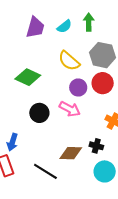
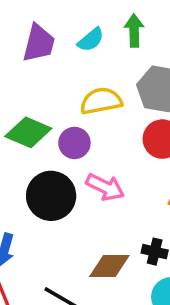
yellow semicircle: (69, 61) -> (101, 101), turned 130
purple circle: (78, 88) -> (74, 143), moved
black circle: (39, 113) -> (51, 196), size x1.4

